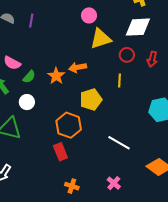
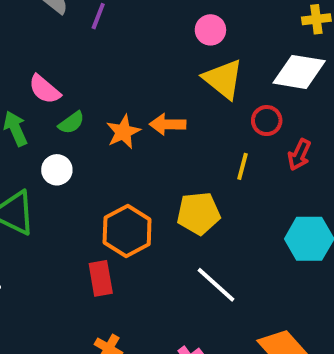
yellow triangle: (101, 39) -> (223, 79), turned 45
red arrow: (152, 59) -> (299, 155), moved
yellow pentagon: (91, 100) -> (198, 213), moved

